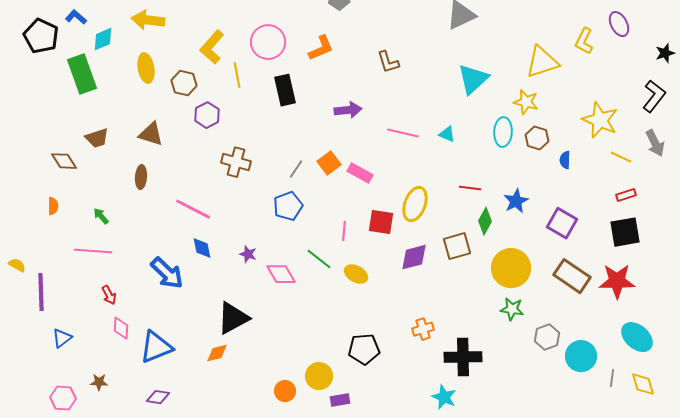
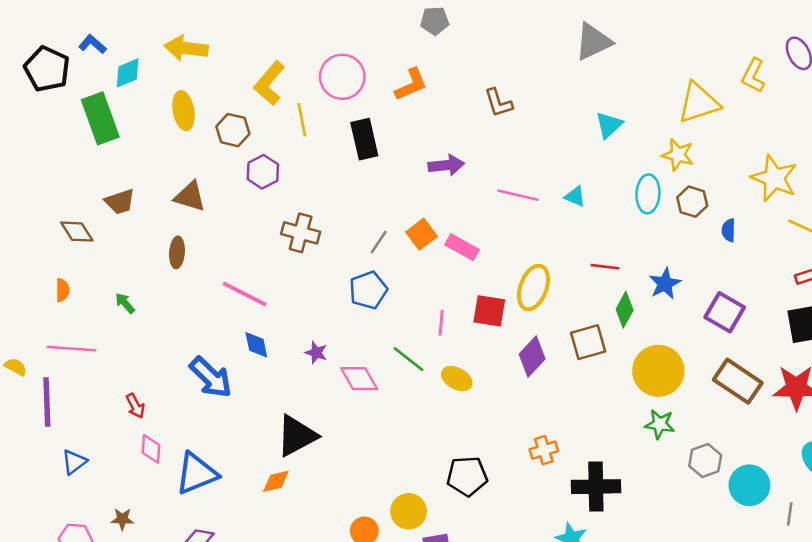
cyan triangle: (473, 79) -> (609, 125), size x0.7
pink line: (93, 251) -> (72, 349), moved
purple diamond: (414, 257) -> (532, 356), turned -32

